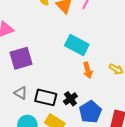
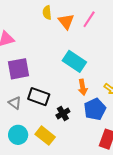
black rectangle: (46, 97) -> (39, 97), moved
blue pentagon: (90, 112) -> (95, 109), moved

